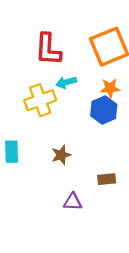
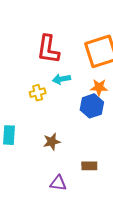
yellow cross: (40, 100) -> (38, 93), size x0.6

